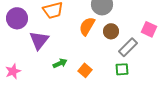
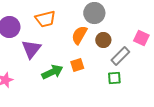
green arrow: (60, 63) -> (52, 72), size x1.5
orange square: (85, 70) -> (77, 65), moved, turned 32

